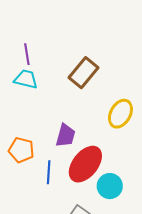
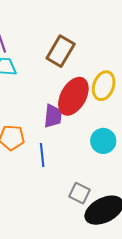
red ellipse: (85, 164) -> (73, 96), moved
cyan circle: (110, 186) -> (103, 141), moved

